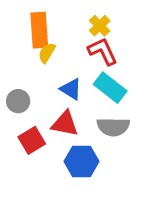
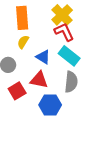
yellow cross: (100, 26) -> (62, 15), size x1.5
yellow semicircle: (47, 53) -> (23, 42), moved
gray semicircle: (113, 127) -> (71, 82), turned -85

